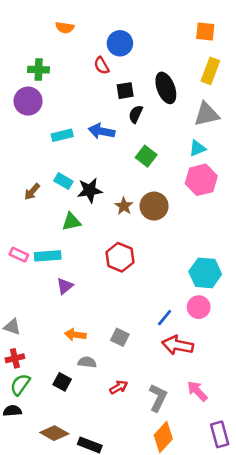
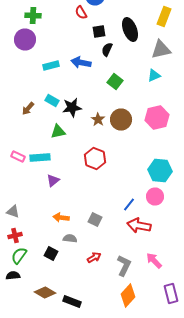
pink hexagon: (201, 180) -> (157, 118), moved

